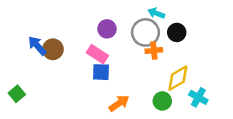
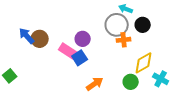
purple circle: (107, 29) -> (83, 39), moved
pink rectangle: (97, 54) -> (68, 51), moved
blue square: (101, 72) -> (80, 58), turned -35

